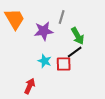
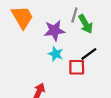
green arrow: (78, 36) -> (86, 24), moved
cyan star: (45, 61) -> (56, 54), moved

